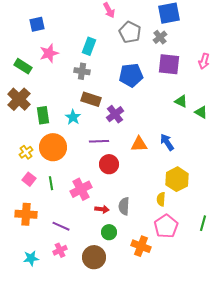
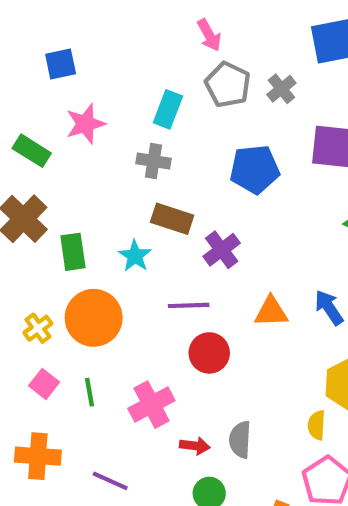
gray pentagon: (130, 32) -> (228, 85), moved
gray cross: (160, 37) -> (281, 89), moved

